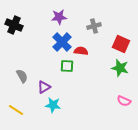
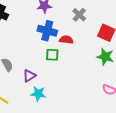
gray cross: (94, 26) -> (79, 15), turned -32
blue cross: (62, 42) -> (47, 31), turned -30

